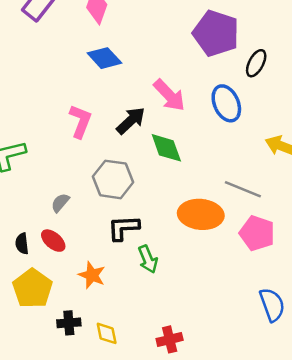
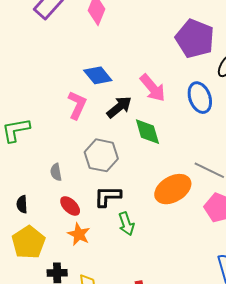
blue diamond: (104, 58) -> (98, 75), moved
gray semicircle: (60, 203) -> (56, 172), turned -54
orange ellipse: (201, 214) -> (173, 189), turned -39
red ellipse: (53, 241) -> (70, 206), moved

